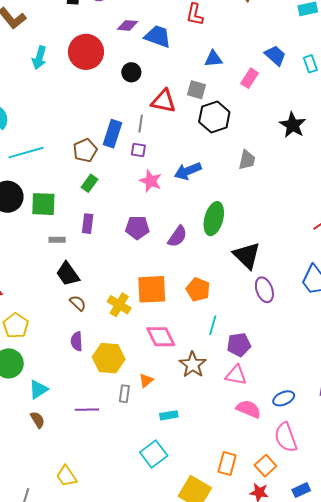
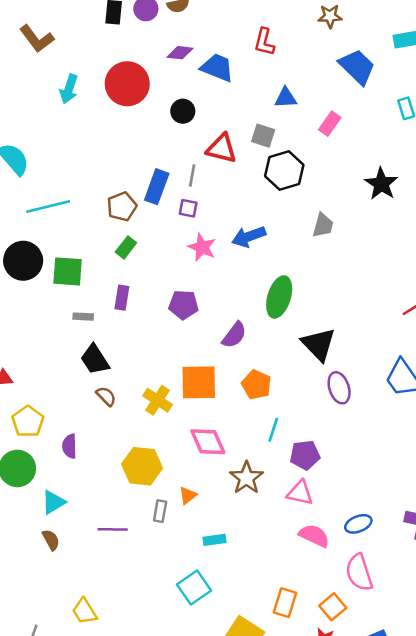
blue trapezoid: (275, 55) -> (357, 67), moved, size x1.4
purple semicircle: (177, 236) -> (234, 335), moved
purple semicircle: (77, 341) -> (69, 446), moved

